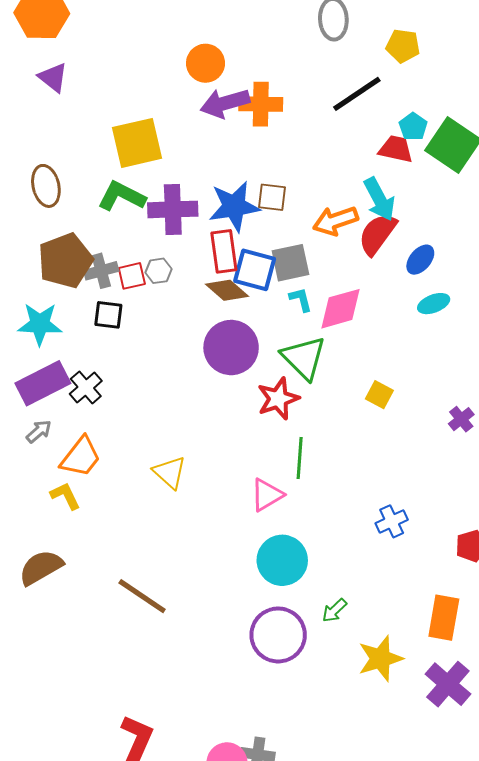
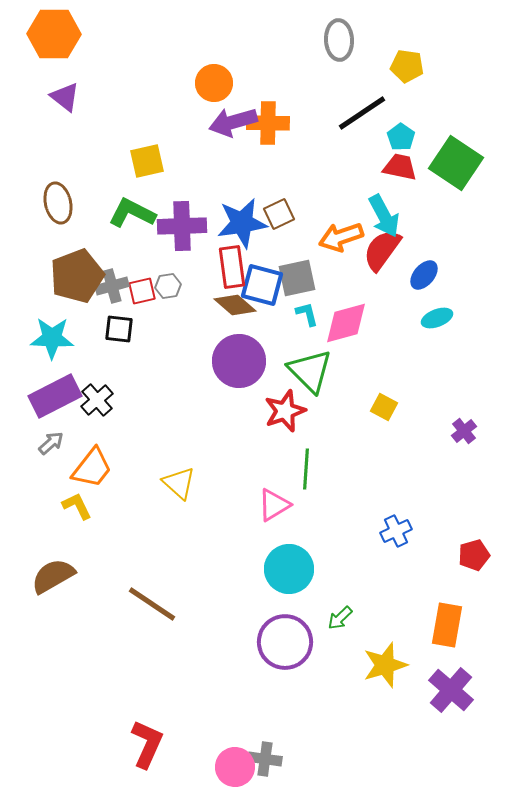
cyan pentagon: (413, 127) -> (401, 137), moved
yellow square: (137, 143) -> (147, 161), size x0.7
brown square: (272, 197) -> (279, 214), turned -32

